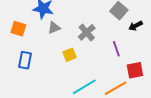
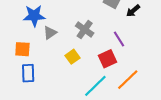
orange square: (18, 29) -> (22, 49), moved
red square: (135, 70) -> (108, 59), moved

